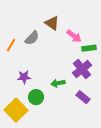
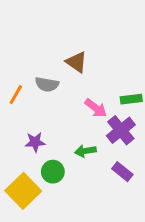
pink arrow: (74, 36) -> (96, 108), moved
gray semicircle: (32, 38) -> (47, 84), turned 56

